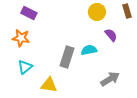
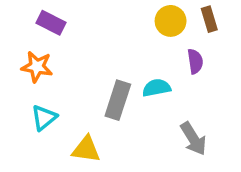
brown rectangle: (127, 11) -> (209, 19), moved
purple semicircle: (111, 35) -> (195, 61), turned 32
gray arrow: (110, 79) -> (193, 139), turned 90

